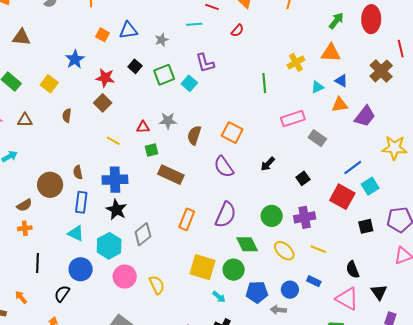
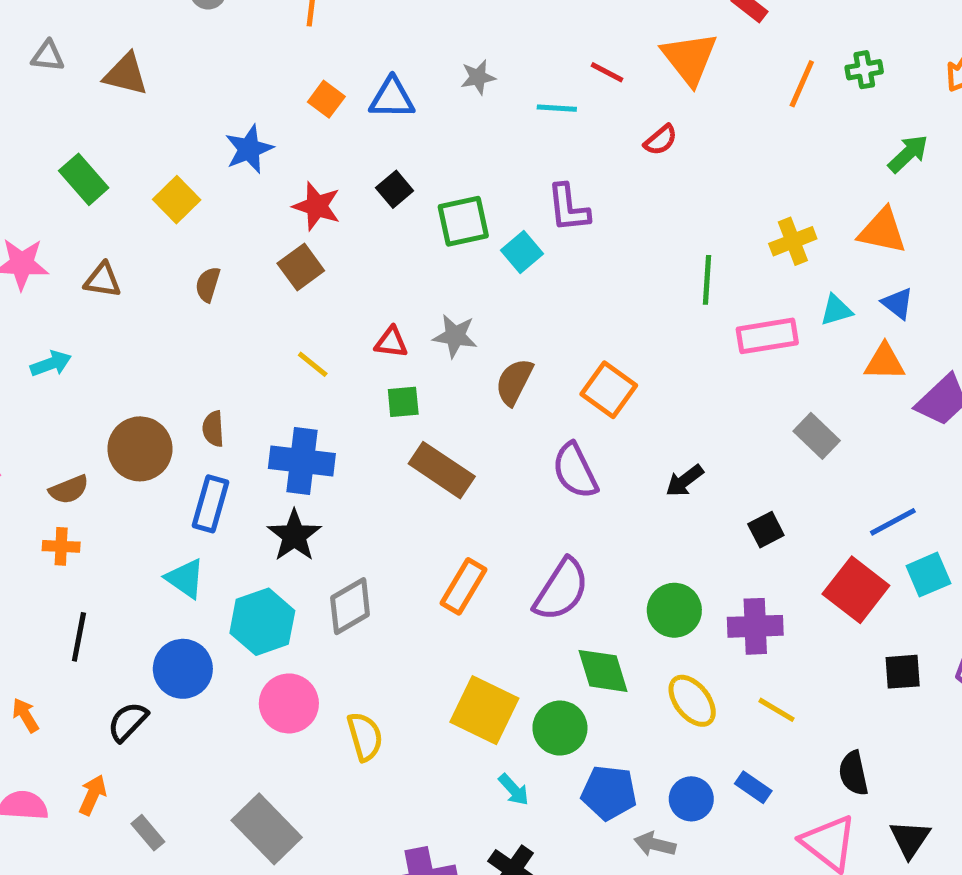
gray star: (162, 40) -> (478, 77), moved
pink rectangle: (293, 119) -> (767, 336), moved

